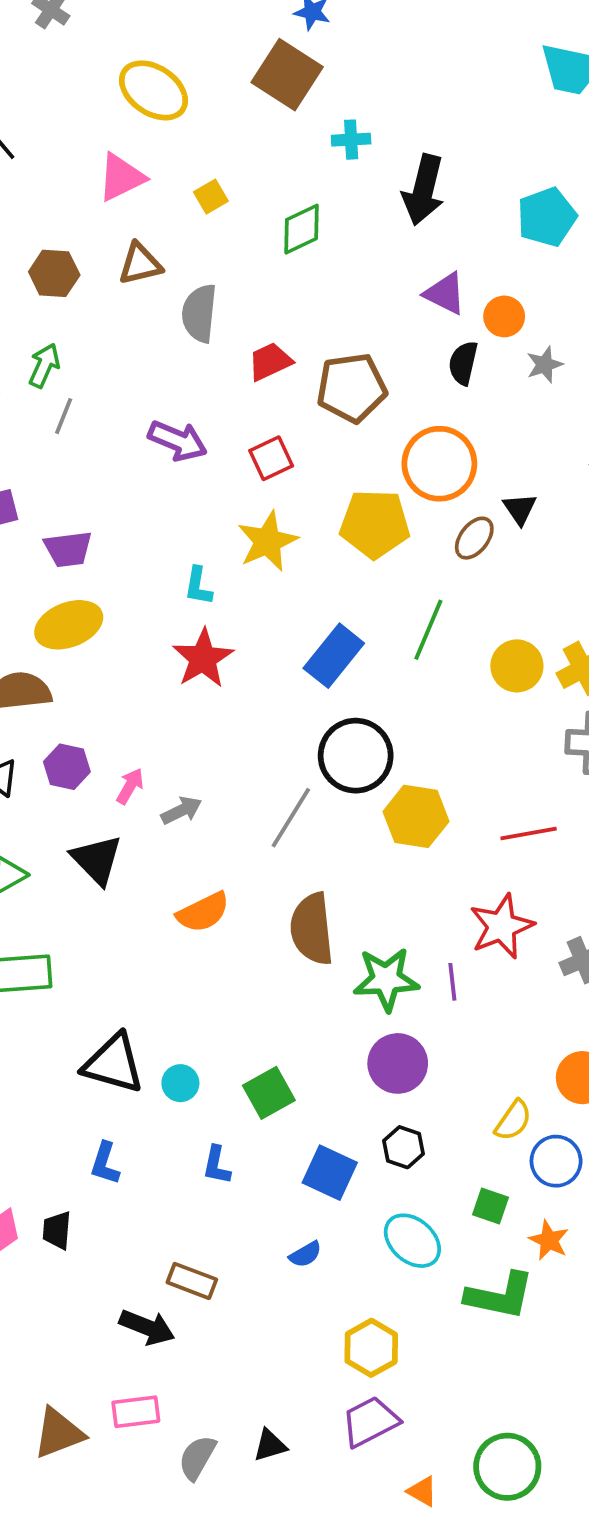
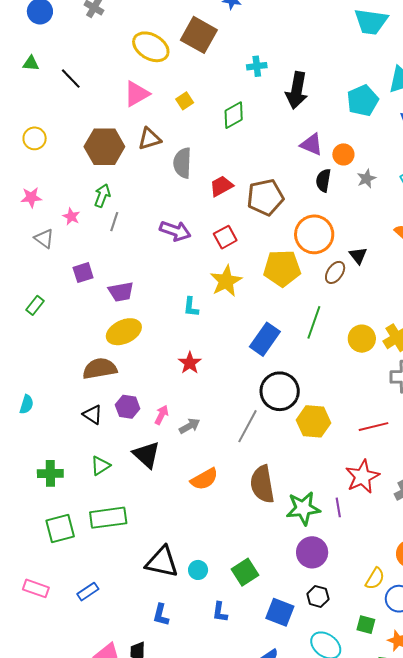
brown square: (287, 75) -> (199, 35), moved
brown hexagon: (54, 273) -> (104, 147), size x1.5
red star: (203, 658) -> (190, 363), moved, size x0.7

